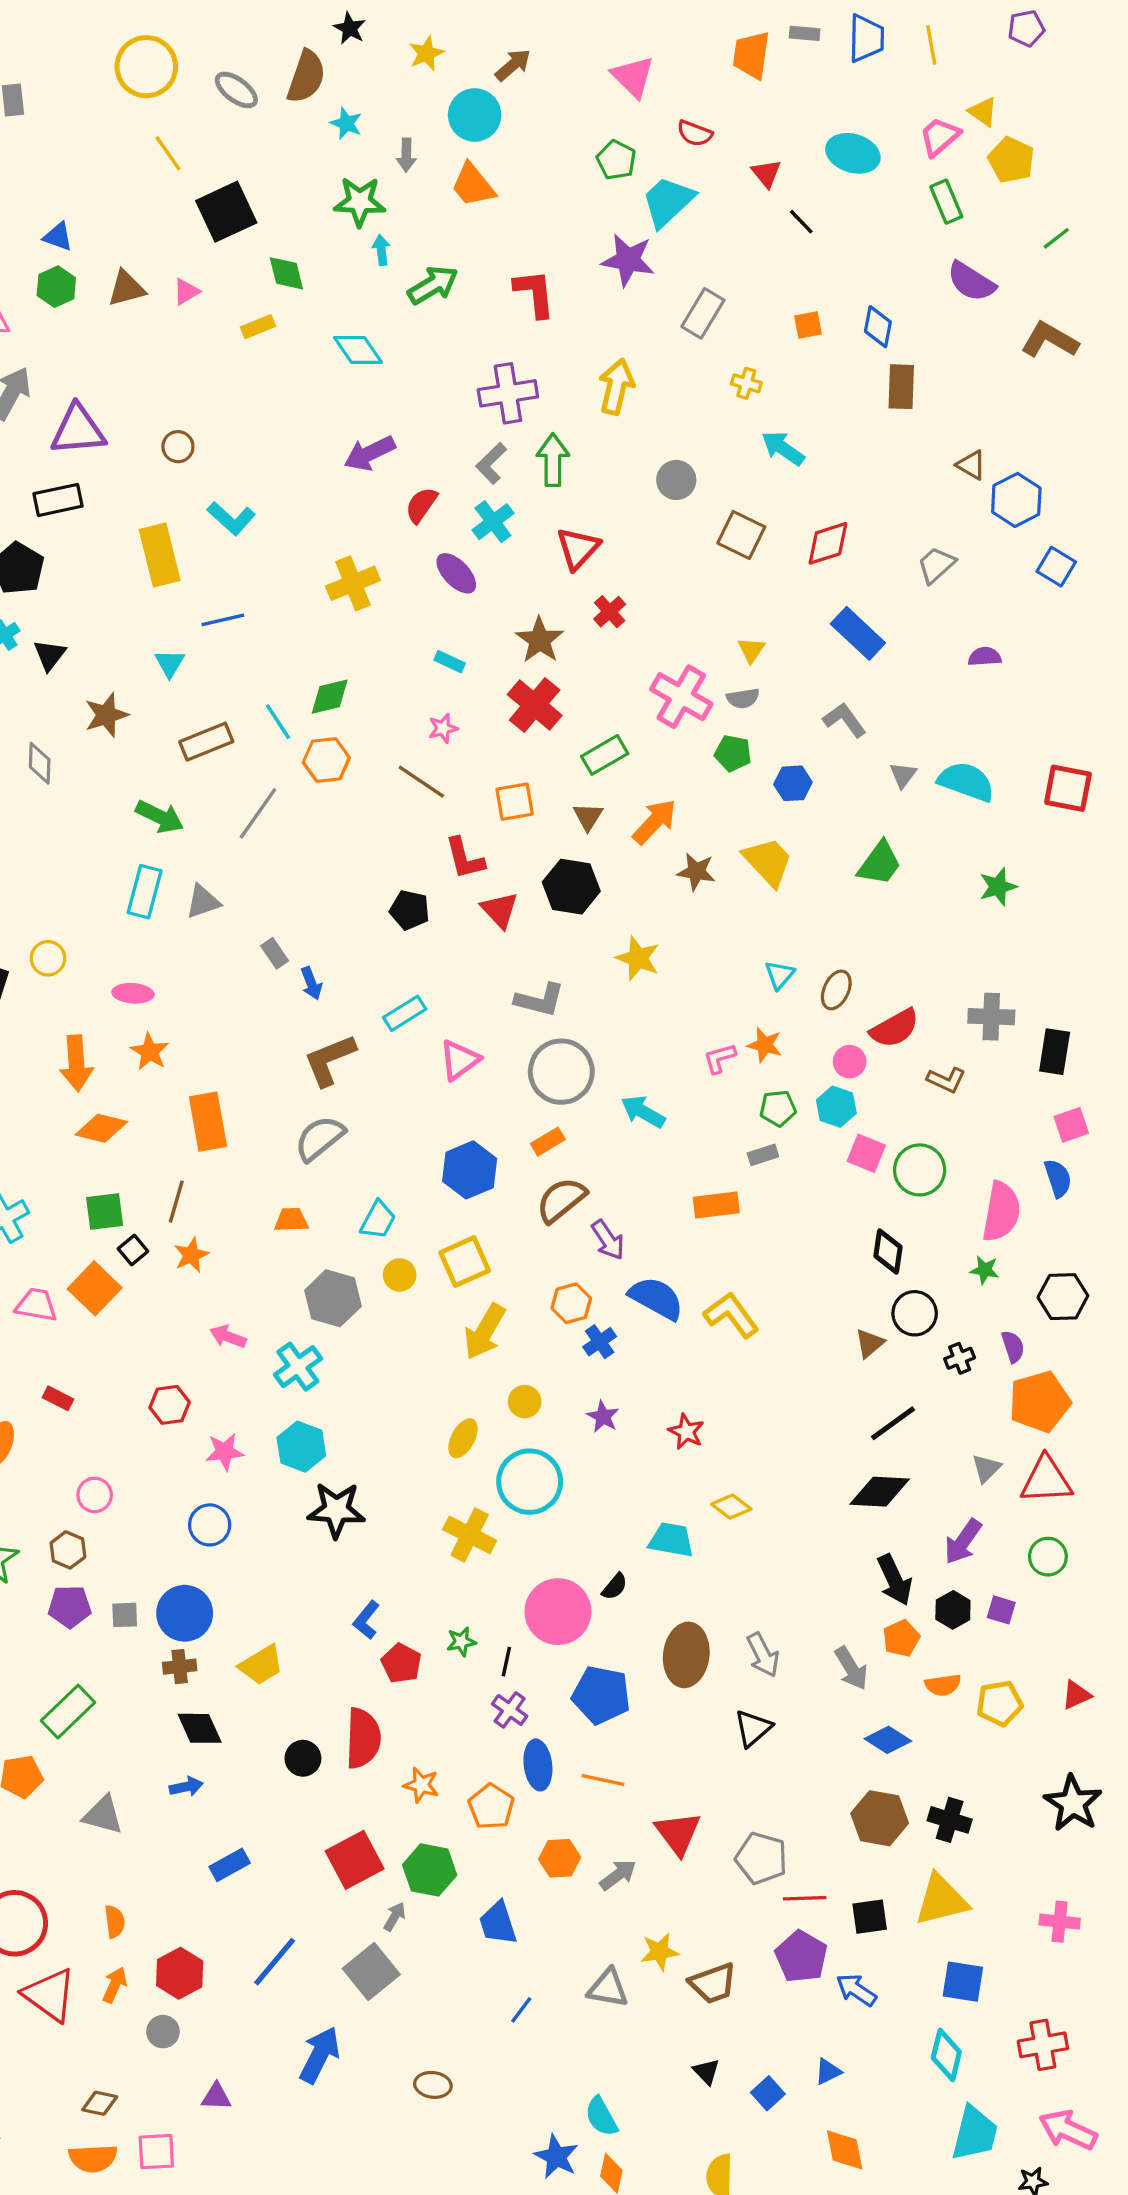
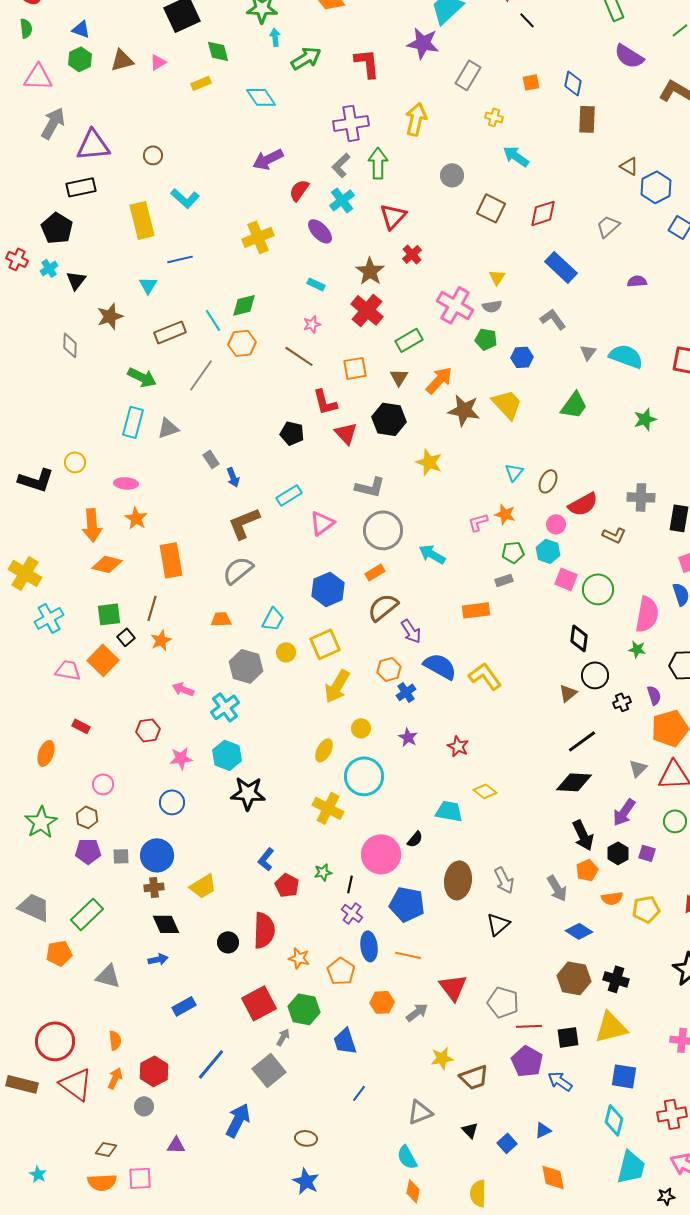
brown star: (696, 872) -> (464, 410), size x1.4
gray triangle: (608, 1988) -> (420, 1112), moved, turned -32
blue star: (556, 2157) -> (306, 1181), moved

